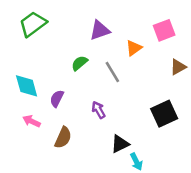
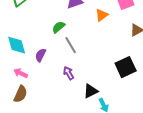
gray line: (112, 72) -> (71, 45), moved
purple arrow: (98, 110) -> (69, 73), moved
brown semicircle: (63, 138) -> (21, 94), moved

